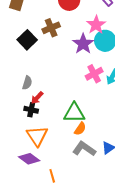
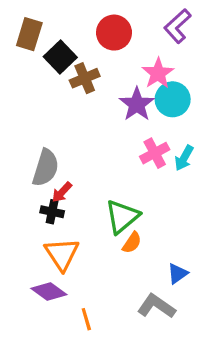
black square: (27, 40) -> (60, 57), moved
gray semicircle: (27, 83) -> (46, 168), size x1.6
green triangle: (74, 113) -> (122, 217), turned -40
gray L-shape: (84, 149) -> (156, 306), moved

